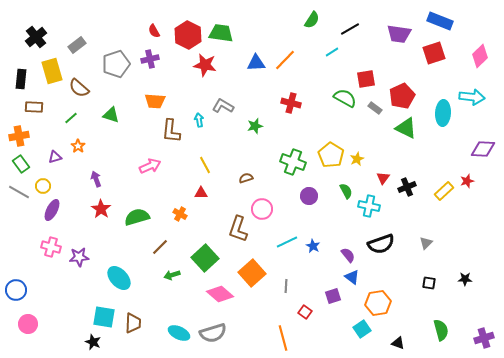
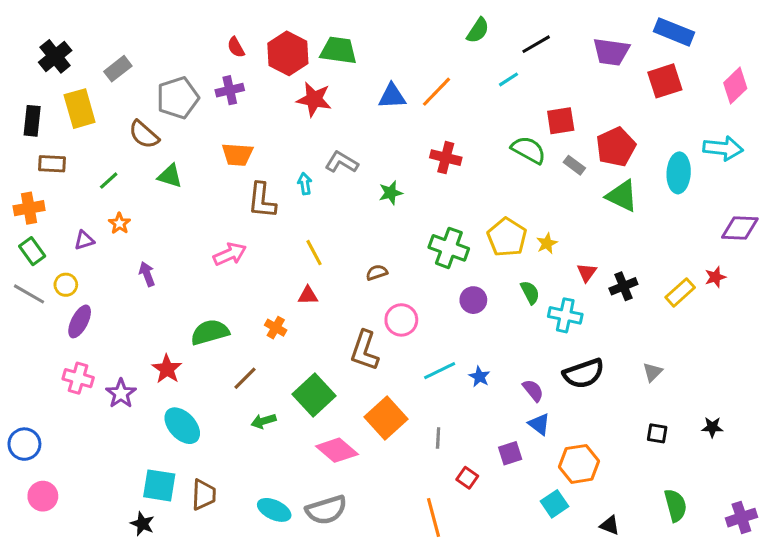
brown semicircle: (79, 88) -> (144, 135), moved
red star: (101, 209) -> (167, 369), moved
purple star: (79, 257) -> (121, 393), turned -30

